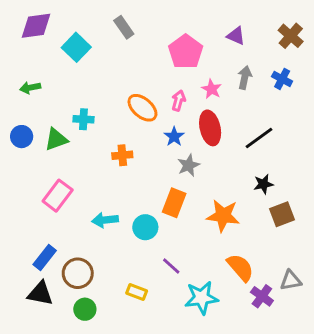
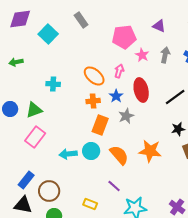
pink pentagon: (186, 52) -> (124, 37), turned 30
pink star: (212, 89) -> (142, 55), moved
blue circle: (22, 137) -> (10, 109), moved
green triangle: (56, 139) -> (34, 110), moved
orange cross: (122, 155) -> (93, 101), moved
orange rectangle: (174, 203) -> (100, 125), moved
cyan circle: (145, 227) -> (91, 151), moved
orange semicircle: (240, 267) -> (119, 155), moved

